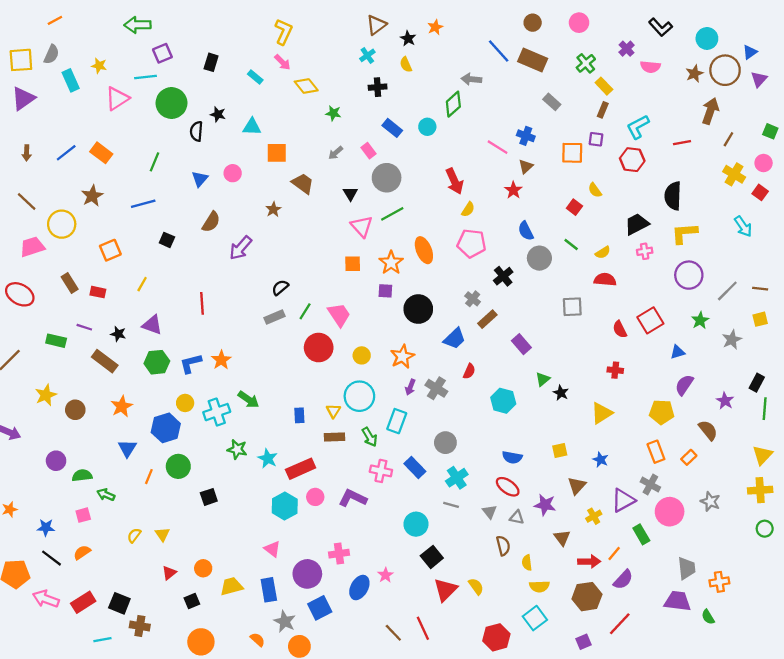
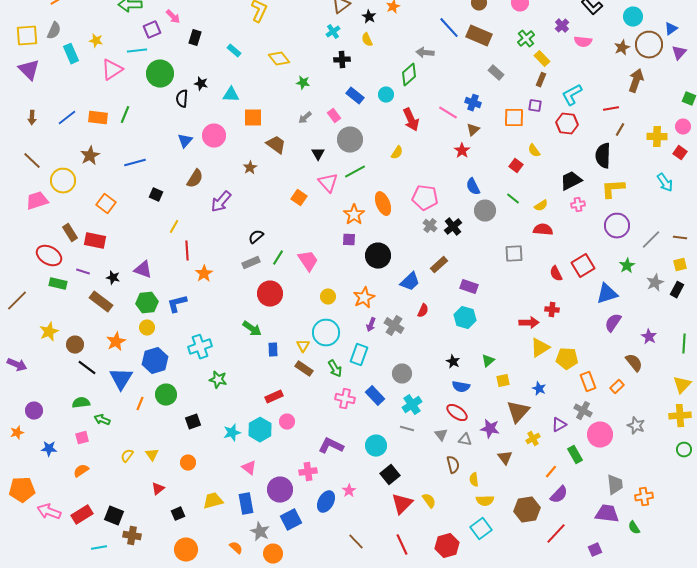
pink arrow: (282, 62) -> (173, 17), moved
purple triangle: (23, 98) -> (29, 70), turned -40
brown line: (728, 139) -> (620, 130), moved
orange rectangle: (101, 153) -> (98, 118), turned -30
green line: (155, 162) -> (125, 115), moved
pink circle: (233, 173) -> (214, 136), size x1.5
yellow cross: (734, 174) -> (657, 137), turned -30
red arrow: (454, 181) -> (411, 120), moved
yellow semicircle: (468, 209) -> (397, 153), moved
orange square: (110, 250) -> (106, 204), turned -30
orange square: (353, 264) -> (299, 198), moved, turned 35
yellow line: (142, 284) -> (174, 227), moved
red rectangle: (98, 292) -> (95, 241), size x1.5
red ellipse: (20, 294) -> (49, 256), moved
gray cross: (473, 299) -> (430, 226), moved
purple rectangle: (521, 344) -> (469, 287), turned -30
red circle: (319, 348) -> (270, 294), moved
blue triangle: (677, 352) -> (607, 294), size x1.6
orange star: (221, 360) -> (204, 274), moved
green triangle: (543, 379) -> (488, 361), moved
black rectangle: (757, 383) -> (677, 290), moved
black star: (561, 393) -> (453, 362), moved
green arrow: (248, 400) -> (252, 329), moved
cyan hexagon: (503, 401) -> (465, 318), moved
yellow circle: (185, 403) -> (147, 328), moved
yellow pentagon: (662, 412) -> (567, 359), moved
brown rectangle: (334, 437) -> (304, 369), turned 36
blue triangle: (127, 448) -> (121, 379), size x1.4
cyan star: (268, 458) -> (232, 433), moved, turned 30
purple circle: (56, 461) -> (34, 411), moved
red rectangle: (301, 469) -> (274, 397), size x0.7
brown triangle: (577, 486) -> (518, 412), size x1.4
purple L-shape: (353, 498) -> (331, 446), moved
purple triangle: (623, 500) -> (559, 425), size x0.7
black line: (51, 558) -> (87, 368), moved
red arrow: (589, 561) -> (529, 323), moved
orange circle: (203, 568) -> (188, 463), moved
red line: (423, 628) -> (402, 545), moved
purple square: (584, 642) -> (595, 550), moved

